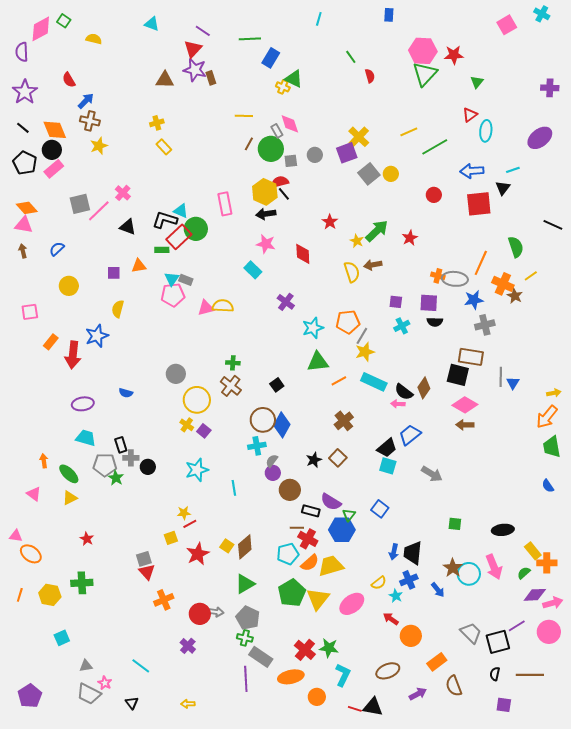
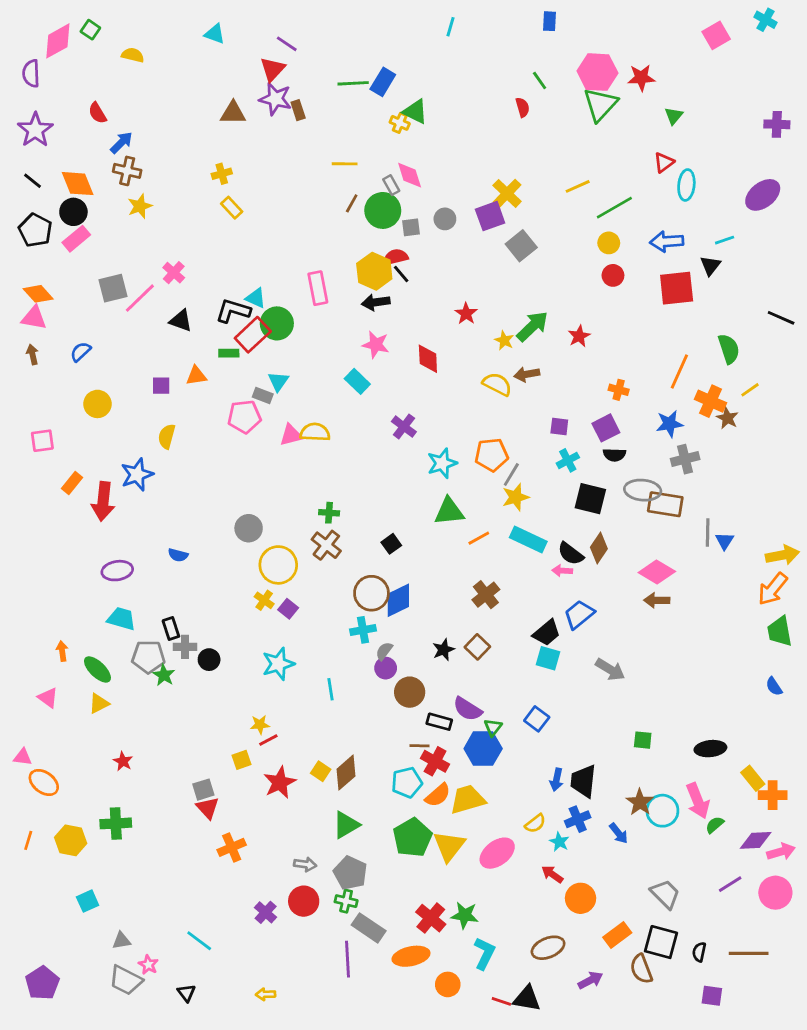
green line: (250, 39) -> (353, 83), moved
green line: (351, 57) -> (540, 81), moved
yellow circle: (391, 174) -> (609, 243), moved
yellow semicircle: (352, 272) -> (497, 384), turned -45
cyan triangle: (172, 279) -> (278, 381), moved
gray ellipse: (455, 279) -> (643, 490), moved
purple square: (429, 303) -> (606, 428), turned -30
black square: (458, 375) -> (590, 499), moved
yellow arrow: (554, 393) -> (782, 555), size x1.6
blue diamond: (282, 425) -> (398, 600), turned 35
green semicircle: (524, 573) -> (715, 825), moved
red circle: (200, 614) -> (304, 901), moved
black square: (498, 642) -> (661, 942), moved, turned 30

